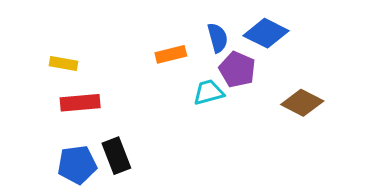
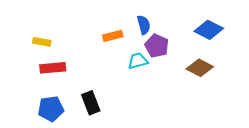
blue diamond: (266, 33) -> (209, 30), moved
black rectangle: (116, 156) -> (91, 103), moved

